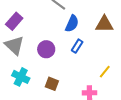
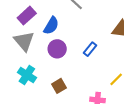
blue semicircle: (72, 24) -> (51, 26), moved
brown square: (52, 84) -> (59, 86), turned 32

